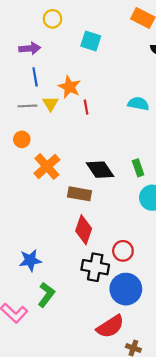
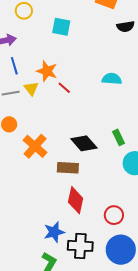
red line: (86, 107) -> (64, 88), turned -32
blue star: (30, 260) -> (54, 232), moved
black cross: (95, 267) -> (80, 246), moved

